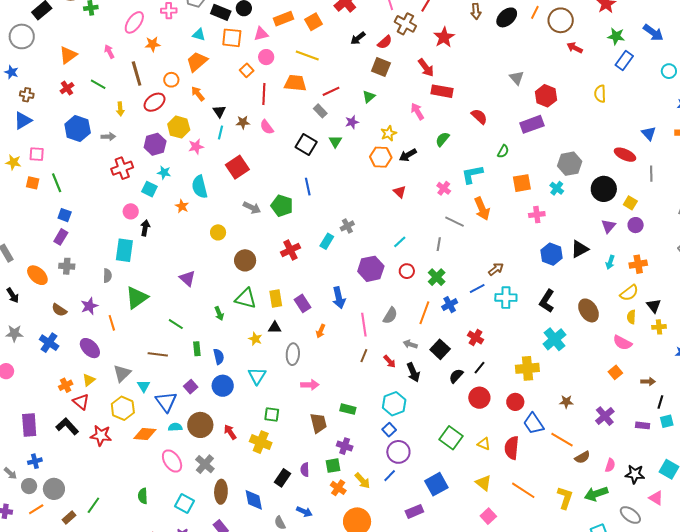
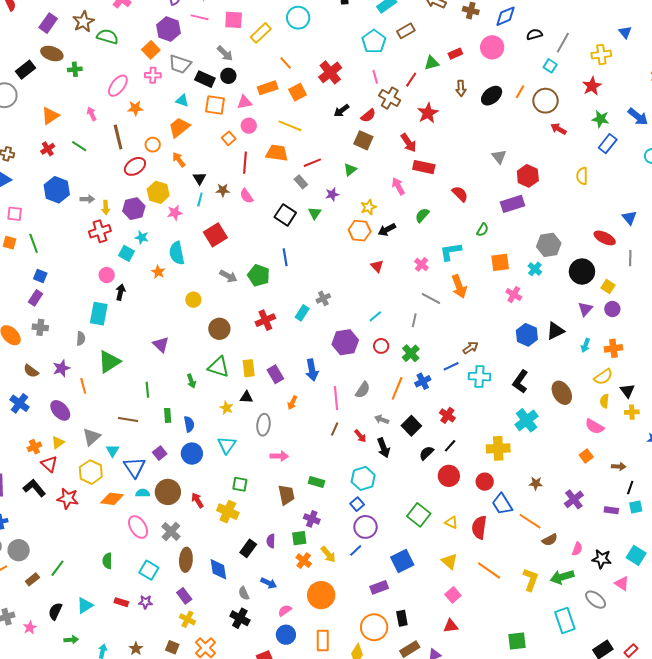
yellow arrow: (120, 109) -> (106, 208), moved
pink cross: (537, 215) -> (514, 295), turned 35
green line: (176, 324) -> (147, 390), turned 49

